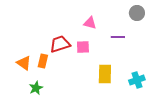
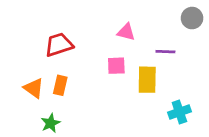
red trapezoid: (60, 44) -> (59, 45), moved
yellow rectangle: (105, 74) -> (147, 80), moved
cyan cross: (137, 80) -> (179, 112), moved

